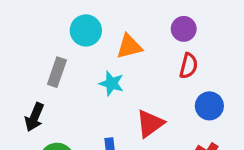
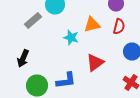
orange triangle: (129, 47) -> (92, 24), moved
gray rectangle: (57, 72) -> (33, 20), moved, turned 30

